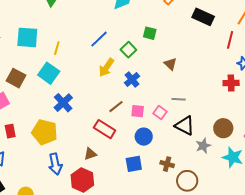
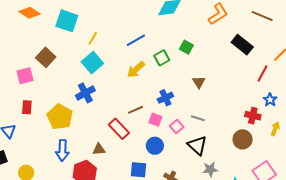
cyan square: (49, 73) -> (92, 63), moved
blue cross: (132, 80) -> (165, 98), moved
brown circle: (223, 128) -> (243, 139), moved

